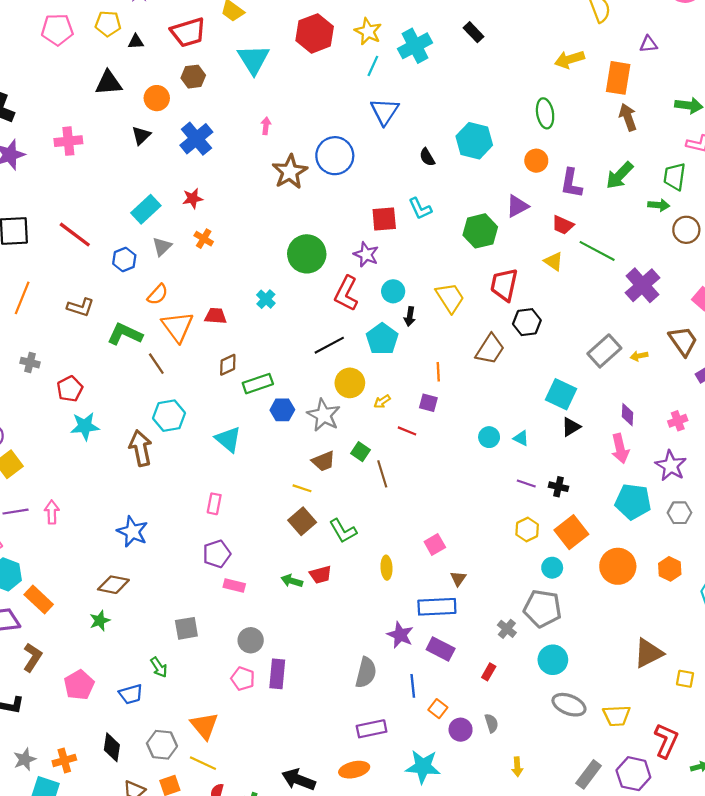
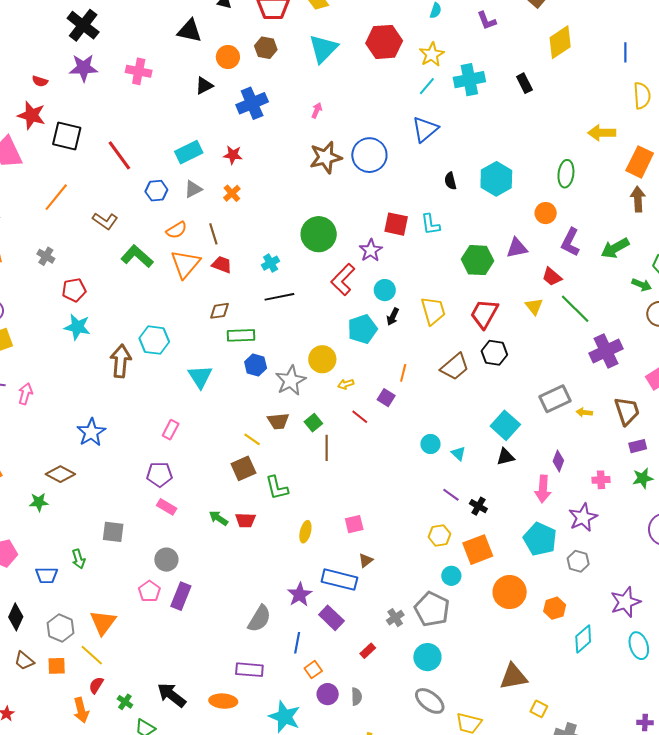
black line: (329, 345) -> (279, 297), moved
brown line: (156, 364) -> (213, 234), moved

